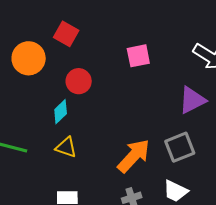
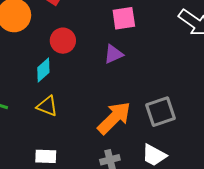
purple triangle: (192, 100) -> (113, 54), moved, size x0.7

